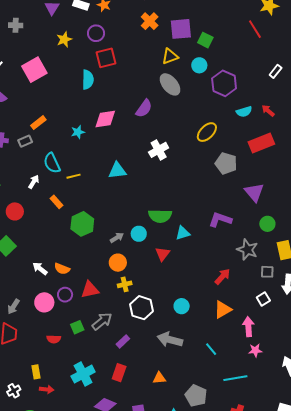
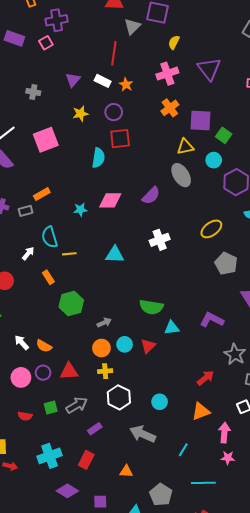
cyan circle: (139, 234) -> (125, 344), moved
cyan line: (211, 349) -> (183, 450), turned 64

